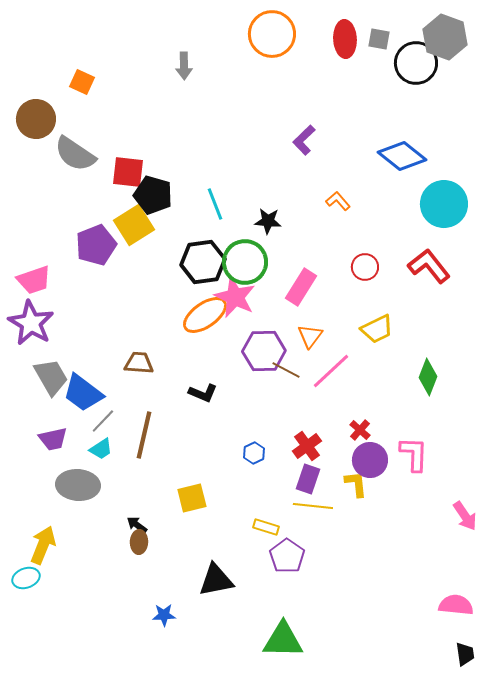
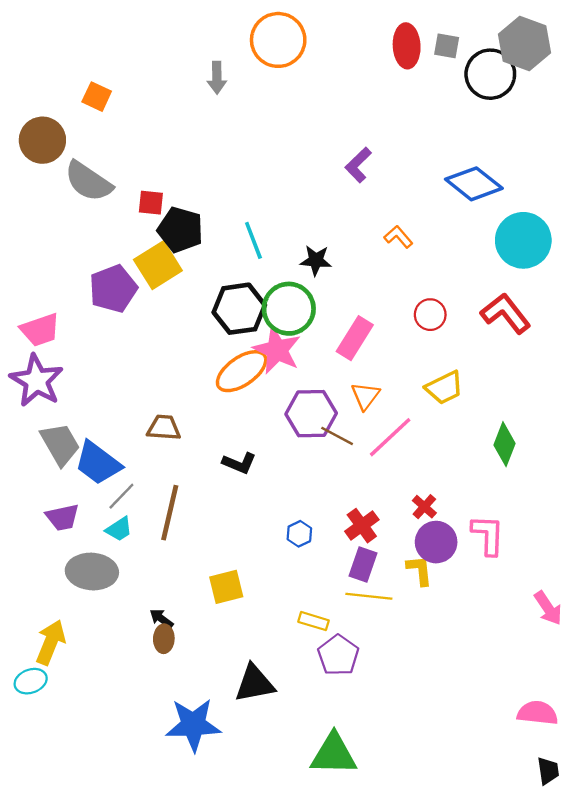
orange circle: (272, 34) -> (278, 40), moved
red square: (128, 172) -> (151, 203), size x0.7
blue star: (164, 615) -> (193, 725), size x2.0

